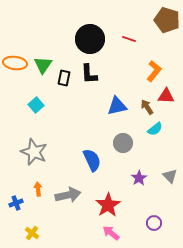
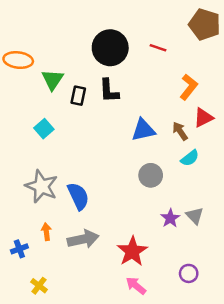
orange ellipse: (15, 63) -> (18, 60), moved
red triangle: (166, 96) -> (203, 118), turned -30
blue semicircle: (92, 160) -> (78, 196), moved
gray triangle: (170, 176) -> (195, 216), moved

